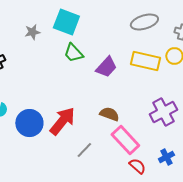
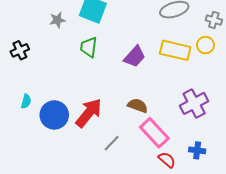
green trapezoid: (73, 53) -> (89, 47), moved, turned 50
blue cross: (166, 157) -> (197, 150), turned 35

